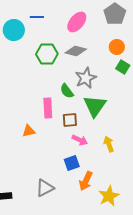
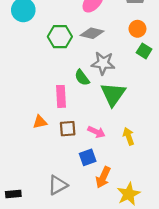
gray star: (86, 78) -> (103, 63), turned 30
brown square: (70, 120) -> (68, 129), moved

